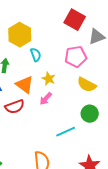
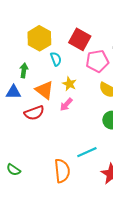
red square: (75, 20) -> (80, 39), moved
cyan line: (66, 132) -> (87, 152), moved

